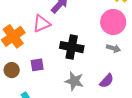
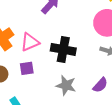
pink triangle: (42, 24) -> (30, 42), moved

